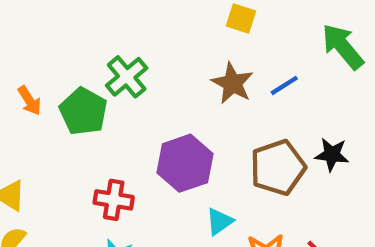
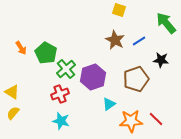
green cross: (127, 77) -> (66, 69), moved
black star: (332, 155) -> (161, 60), moved
red cross: (114, 200) -> (60, 94), turned -30

